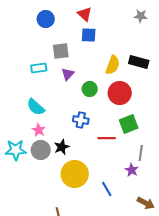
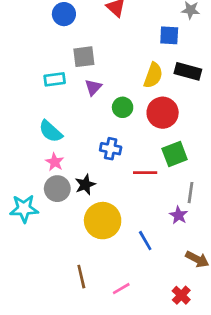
blue square: (89, 35) -> (169, 35), moved
cyan star: (16, 150) -> (24, 209), moved

